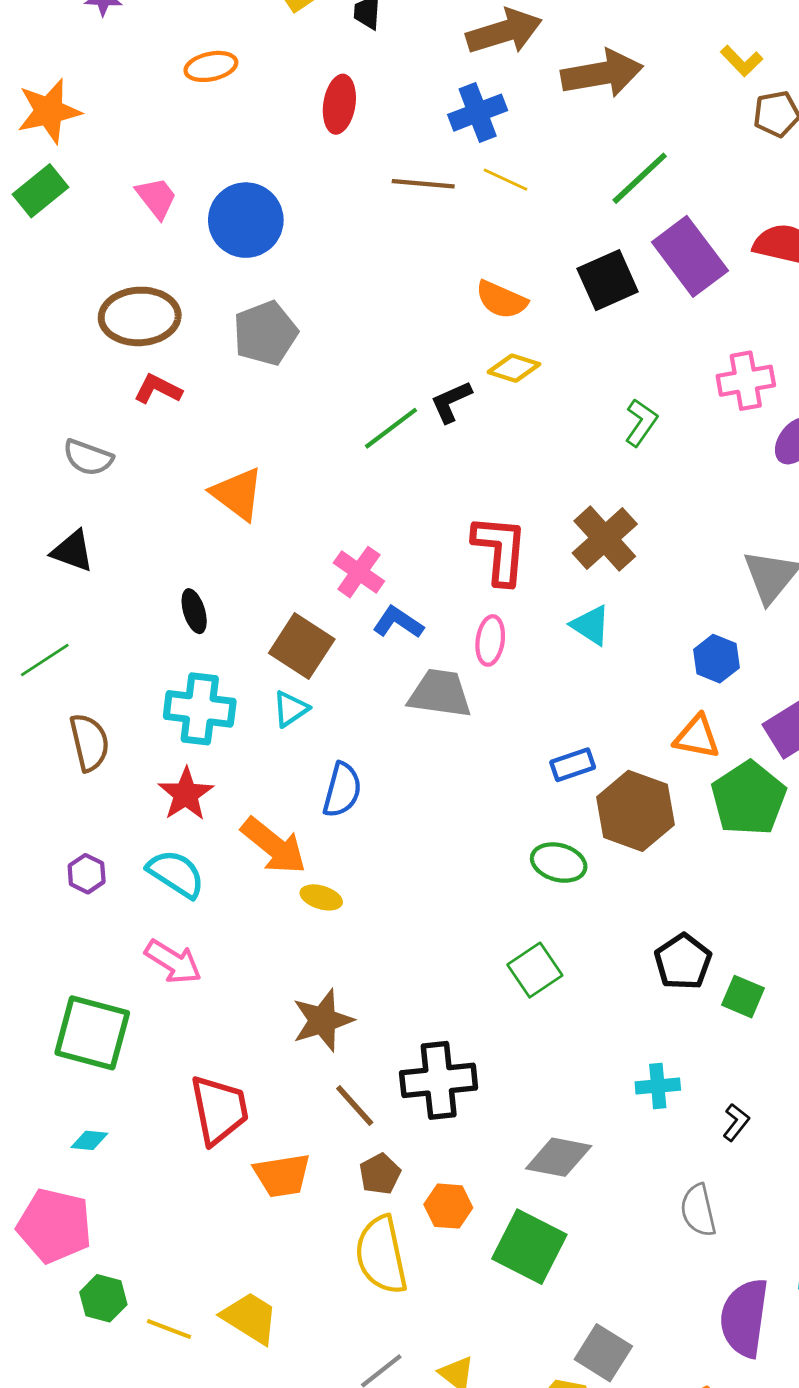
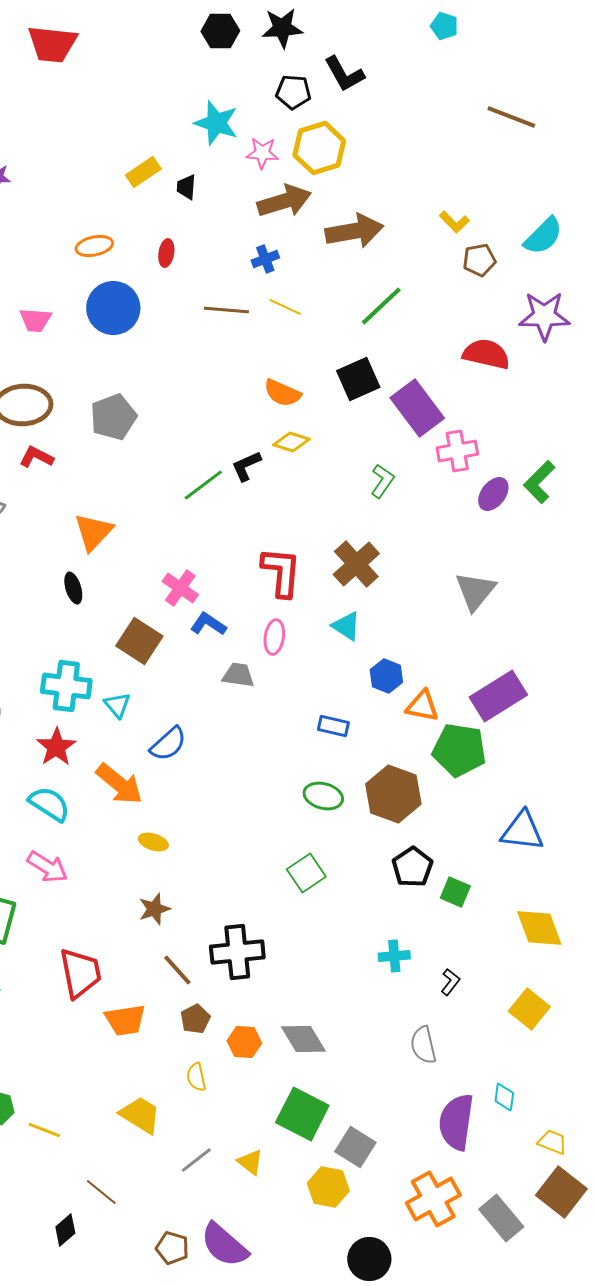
orange ellipse: (211, 66) -> (94, 246), moved
red ellipse: (339, 104) -> (166, 253), size x0.7
blue cross: (478, 113) -> (265, 259), size x0.7
pink trapezoid: (156, 198) -> (35, 320), turned 132
blue circle: (246, 220) -> (113, 308), moved
purple rectangle: (690, 256) -> (417, 408), moved
orange triangle: (237, 494) -> (93, 532), turned 36
black ellipse: (194, 611) -> (73, 588), moved
blue hexagon: (716, 659) -> (386, 676), moved
gray trapezoid: (440, 694) -> (238, 675), size x0.7
cyan triangle: (290, 709) -> (117, 705), moved, turned -36
blue rectangle: (573, 765) -> (333, 726), turned 32
blue semicircle: (342, 790) -> (168, 744), turned 33
green pentagon: (749, 798) -> (459, 750), turned -30
brown hexagon: (635, 811) -> (393, 794), moved
yellow ellipse: (321, 897) -> (153, 842), moved
brown star: (323, 1020) -> (154, 909), size x0.7
gray diamond: (559, 1157) -> (303, 1039), moved, turned 48
green square: (529, 1247) -> (302, 1114), moved
yellow semicircle: (381, 1255) -> (196, 1077), size x0.5
yellow trapezoid: (250, 1318) -> (140, 1115), moved

